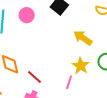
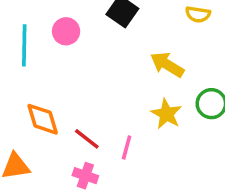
pink line: (69, 82) -> (127, 147), moved

